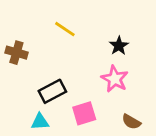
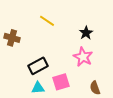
cyan triangle: (40, 122) -> (38, 88), moved
brown semicircle: (131, 122) -> (95, 88), turned 40

